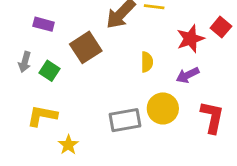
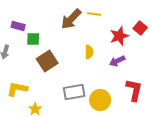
brown square: (86, 47) -> (47, 61), moved
green square: (49, 71) -> (33, 39), moved, turned -32
yellow circle: (163, 108) -> (100, 100), moved

